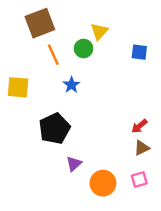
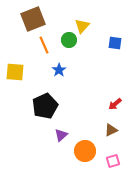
brown triangle: (142, 148) -> (111, 130), moved
pink square: (139, 179) -> (113, 161), moved

